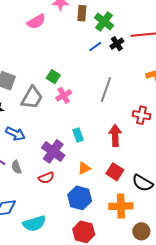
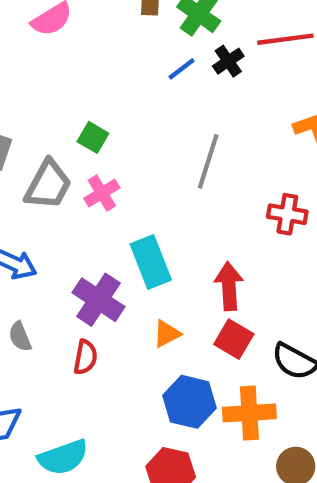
pink cross: (64, 95) -> (102, 193), moved
cyan rectangle: (78, 135) -> (151, 262), size x1.6
red arrow: (115, 135) -> (229, 286), moved
red semicircle: (46, 178) -> (85, 357), turned -56
blue hexagon: (80, 198) -> (189, 402), moved

